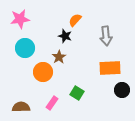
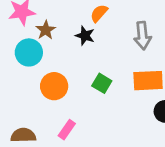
brown star: (59, 57) -> (46, 30), moved
green square: (77, 93) -> (102, 83), moved

